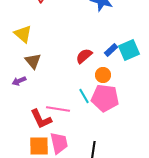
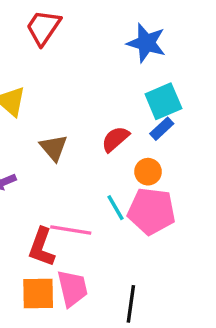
cyan square: (129, 50) -> (163, 101), moved
brown triangle: (33, 61) -> (54, 148), moved
red L-shape: (41, 119) -> (42, 247), turned 45

